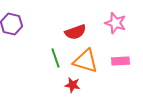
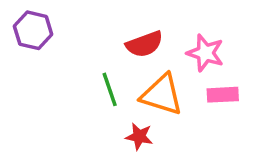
pink star: (115, 23) -> (205, 53), moved

